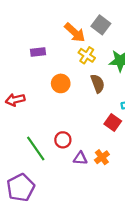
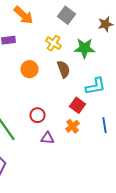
orange arrow: (75, 33) -> (24, 15), moved
red circle: (63, 140) -> (38, 115), moved
orange cross: (102, 157) -> (72, 126), moved

